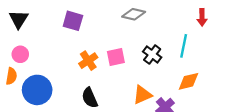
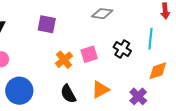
orange triangle: (142, 95) -> (100, 90), moved

